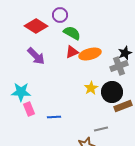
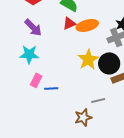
yellow star: (91, 88) -> (88, 59), size x1.5
cyan star: (21, 92) -> (29, 54), moved
pink rectangle: (29, 109) -> (36, 80), moved, turned 48

